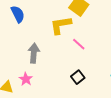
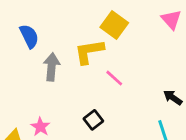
gray arrow: (34, 53) -> (52, 67), moved
black square: (78, 77) -> (93, 120), moved

